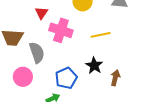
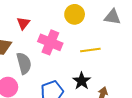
red triangle: (41, 13) -> (23, 23), moved

